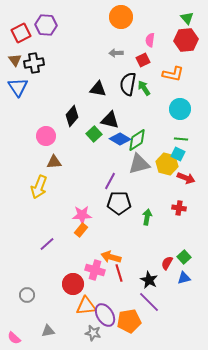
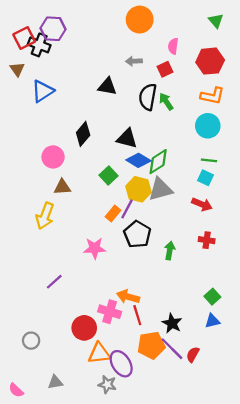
red hexagon: (186, 40) -> (210, 61), moved
black cross: (34, 63) -> (39, 45), moved, turned 30
orange L-shape: (173, 74) -> (212, 96), moved
blue triangle: (18, 87) -> (43, 91), moved, turned 30
black triangle: (98, 89) -> (107, 87), moved
green square: (94, 134) -> (108, 175), moved
yellow hexagon: (167, 164) -> (138, 189), moved
red arrow: (186, 178) -> (202, 204), moved
black pentagon: (119, 203) -> (137, 234), turned 30
orange rectangle: (81, 230) -> (113, 214), moved
red semicircle: (167, 263) -> (193, 354), moved
orange pentagon: (129, 321) -> (151, 345), moved

